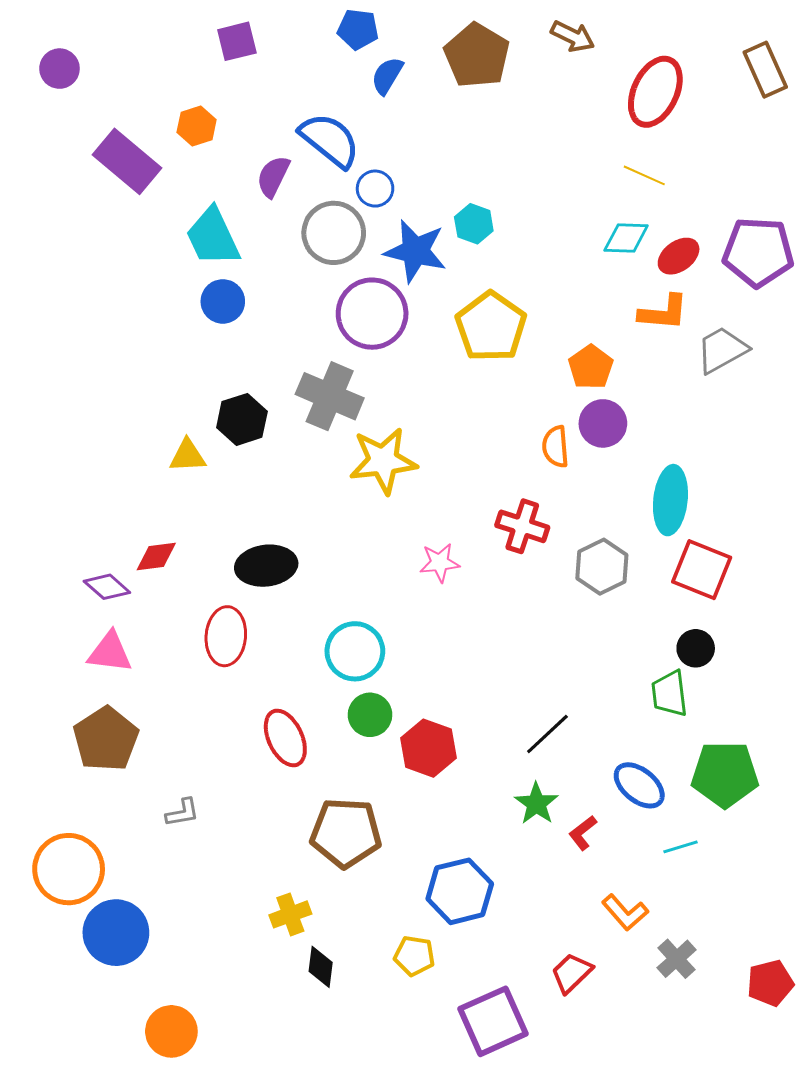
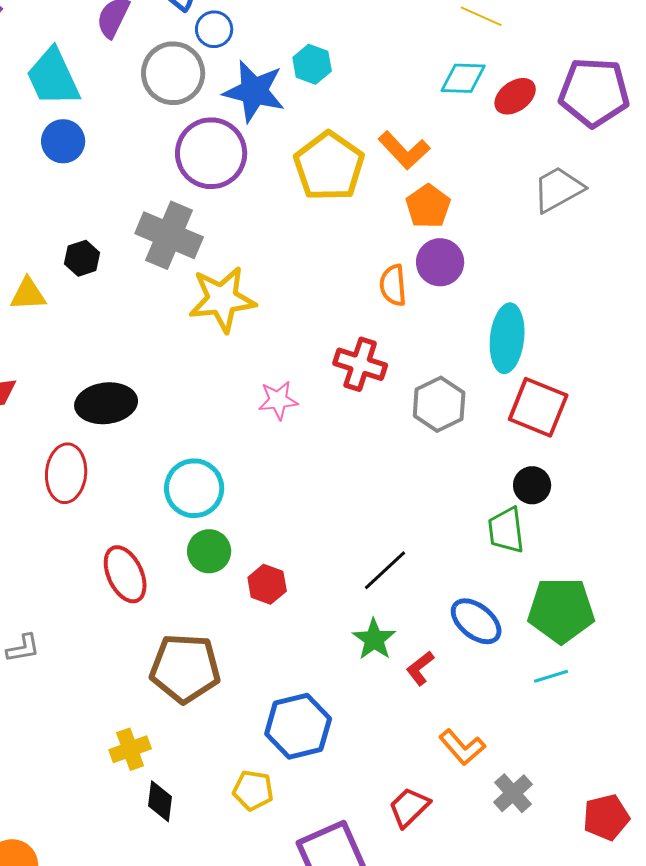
orange L-shape: (663, 313) -> (404, 150), moved, turned 42
black hexagon: (242, 419) -> (82, 258), size x0.7
red hexagon: (428, 748) -> (267, 584), size x0.7
cyan line: (681, 847) -> (551, 676), moved

